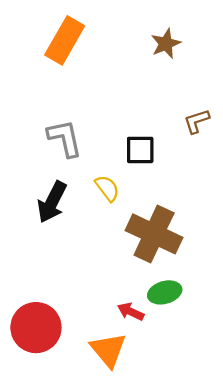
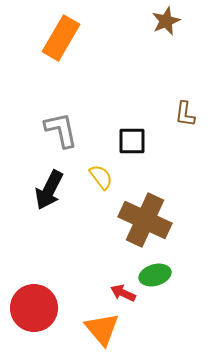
brown star: (166, 44) -> (166, 21), moved
brown L-shape: (197, 121) -> (185, 114), turned -64

